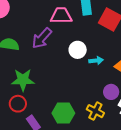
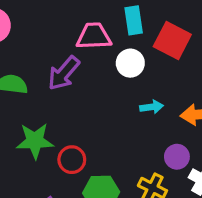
white circle: (78, 50) -> (130, 63), moved
red circle: (18, 104) -> (72, 160), moved

